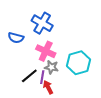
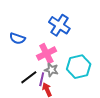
blue cross: (42, 23) -> (59, 25), moved
pink cross: (46, 51) -> (46, 53), turned 36

